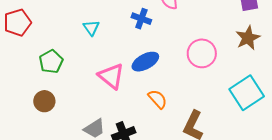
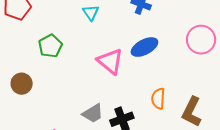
orange semicircle: (157, 99) -> (158, 99), moved, turned -135
brown circle: (44, 101) -> (22, 84), moved

